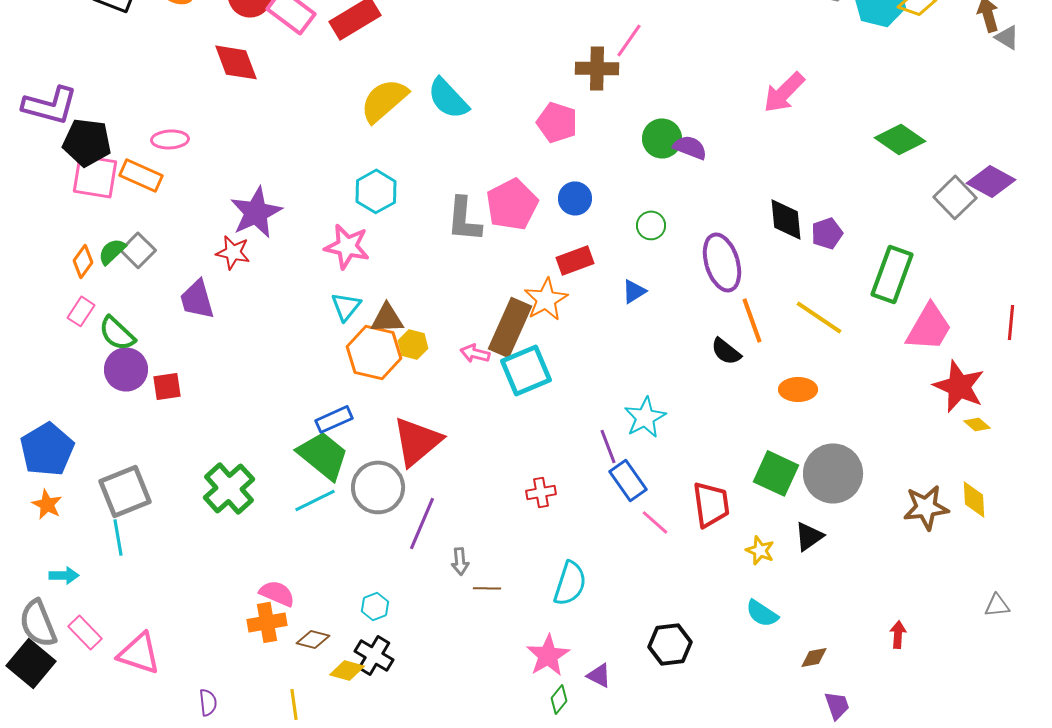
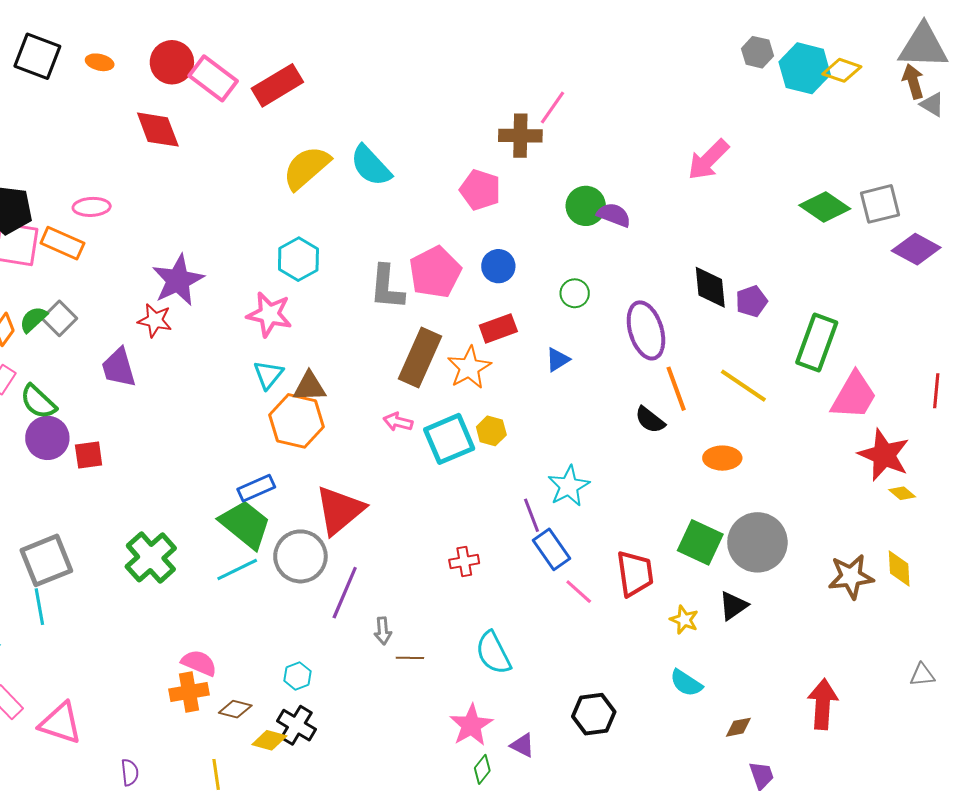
gray square: (955, 197) -> (880, 204), moved, turned 30
brown rectangle: (510, 327) -> (420, 358), moved
yellow hexagon: (413, 344) -> (491, 431), moved
cyan semicircle: (570, 583) -> (493, 653), turned 135
red arrow: (898, 634) -> (823, 704), size x1.8

